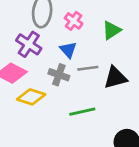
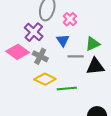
green triangle: (112, 30) -> (93, 44), moved
gray cross: (59, 75) -> (40, 56), moved
yellow diamond: (31, 97) -> (45, 79), moved

